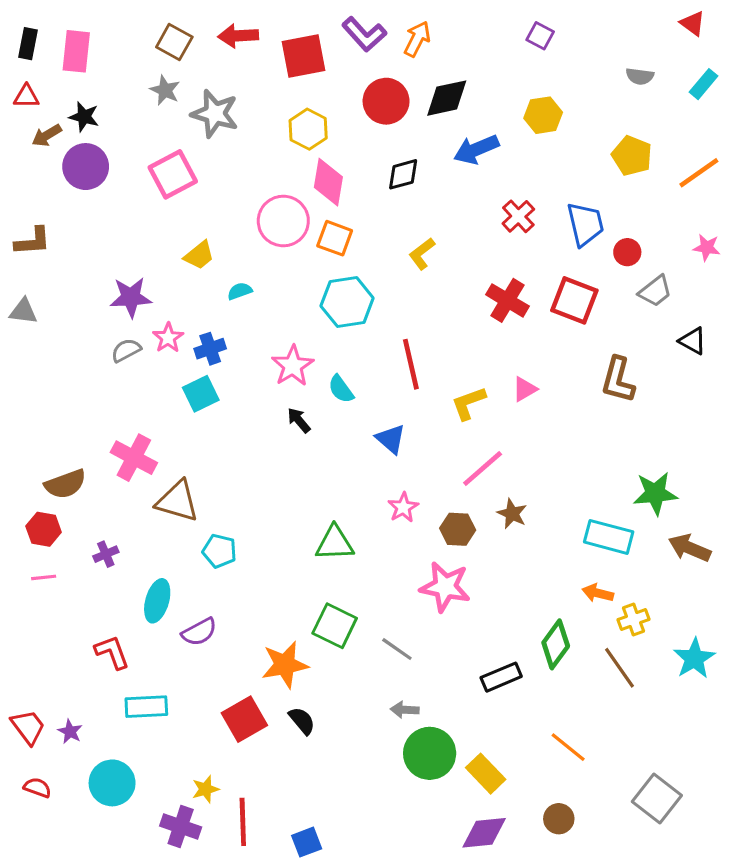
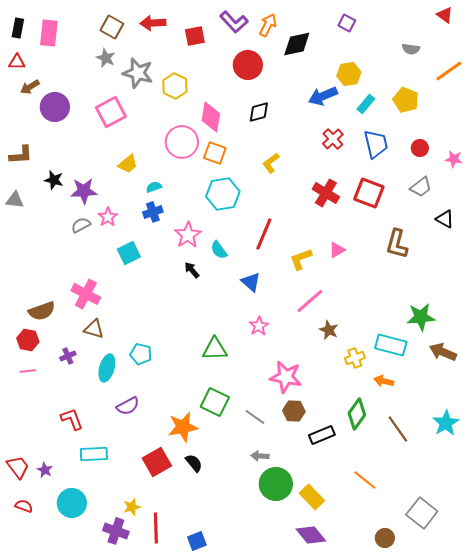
red square: (304, 56) -> (195, 36), size x0.7
cyan rectangle: (704, 84) -> (366, 104), moved
black diamond: (447, 98) -> (297, 44), moved
black star: (84, 117) -> (54, 180), moved
yellow hexagon: (308, 129) -> (175, 86), moved
blue arrow: (476, 149) -> (323, 96), moved
orange line: (699, 173) -> (449, 71), moved
red circle: (627, 252) -> (420, 148), moved
blue cross: (210, 349) -> (153, 212), moved
red line: (411, 364) -> (264, 234), turned 36
brown triangle: (177, 501) -> (94, 329), moved, size x0.7
brown hexagon: (458, 529) -> (294, 411), moved
cyan ellipse: (157, 601) -> (107, 368), moved
yellow cross: (634, 619) -> (355, 358), moved
brown circle: (559, 819) -> (385, 538), moved
purple diamond: (484, 833) -> (311, 535), turned 56

